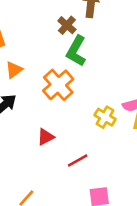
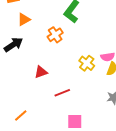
orange cross: (58, 85) -> (55, 35), size x0.7

